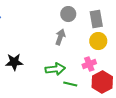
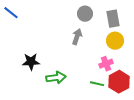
green arrow: (55, 69) -> (56, 78), moved
green line: (70, 84) -> (97, 84), moved

